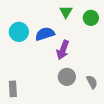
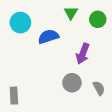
cyan circle: (19, 32) -> (20, 23), moved
purple arrow: (63, 50) -> (83, 54), moved

